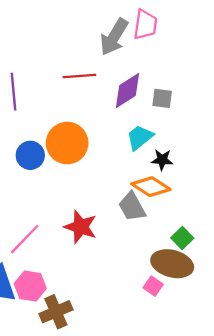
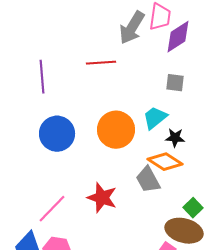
purple diamond: (127, 91) -> (178, 37), moved
orange circle: (67, 143) -> (116, 130), moved
blue circle: (30, 155) -> (57, 134), size x1.4

